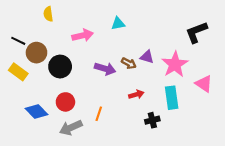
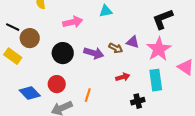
black L-shape: (196, 32) -> (163, 19), moved
black circle: (60, 67) -> (63, 53), moved

